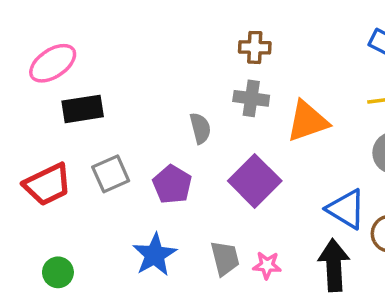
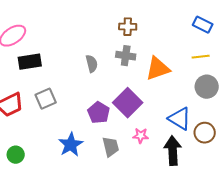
gray semicircle: (200, 128) -> (92, 64), moved
purple pentagon: (172, 184) -> (99, 113), moved
pink star: (267, 265) -> (141, 136), moved

